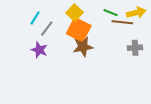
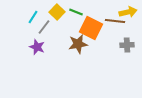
yellow square: (74, 13) -> (57, 12), moved
green line: (111, 13) -> (76, 12), moved
orange square: (79, 30) -> (91, 28), moved

